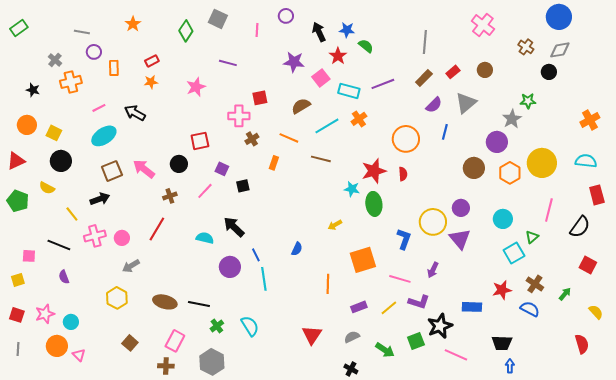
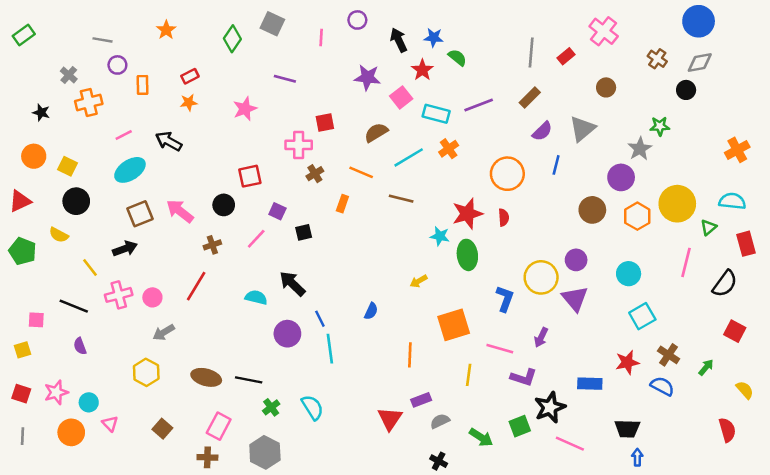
red rectangle: (453, 72) -> (566, 56), moved
green triangle: (532, 237) -> (709, 227), moved
purple rectangle: (359, 307) -> (421, 400), moved
yellow line: (389, 308) -> (469, 375), moved, turned -42
pink triangle: (79, 355) -> (110, 424), moved

